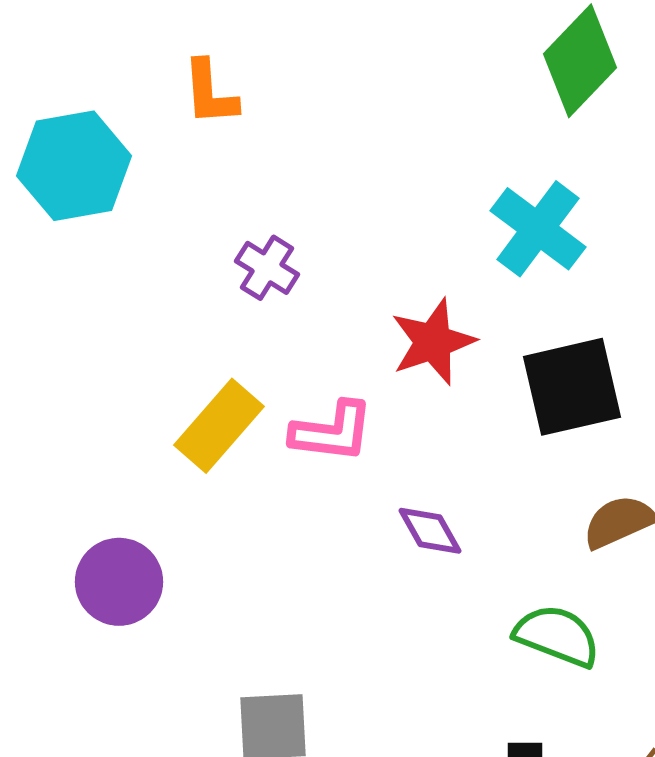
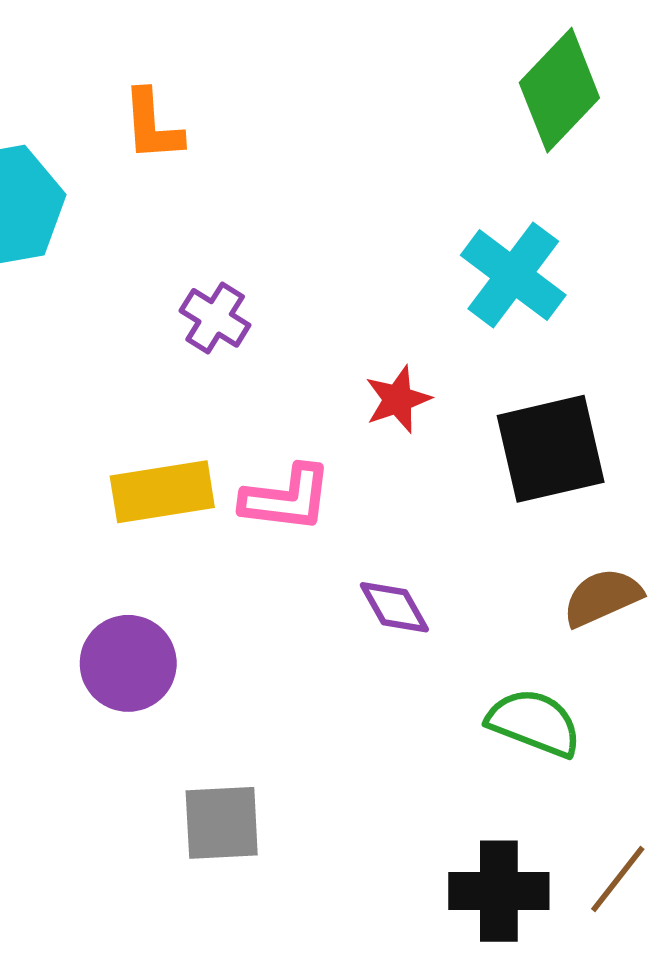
red star: (433, 342) -> (398, 399), size x0.7
yellow rectangle: (219, 426) -> (162, 492), turned 40
purple circle: (119, 582) -> (128, 663), moved

